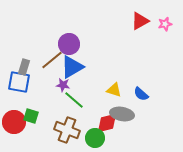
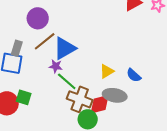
purple circle: (69, 44) -> (38, 18), moved
yellow triangle: (114, 90) -> (107, 71), turned -49
brown cross: (67, 130) -> (80, 99), moved

